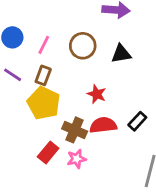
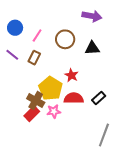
yellow pentagon: (44, 103) -> (51, 88), moved
brown cross: (75, 130) -> (36, 101), moved
pink star: (77, 159) -> (54, 111), moved

